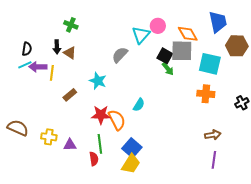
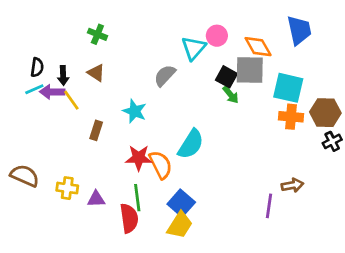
brown hexagon: (237, 46) -> (325, 113), moved
black arrow: (57, 47) -> (63, 75), moved
yellow line: (52, 73) -> (71, 100), turned -42
orange cross: (206, 94) -> (291, 117), moved
brown rectangle: (70, 95) -> (96, 130), turned -32
cyan semicircle: (139, 105) -> (191, 144), size x1.6
red semicircle: (94, 159) -> (129, 218), size x1.5
purple line: (214, 160) -> (269, 206), moved

